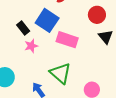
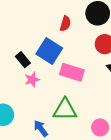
green triangle: (60, 73) -> (65, 110), turned -40

